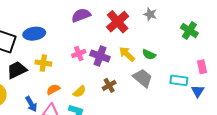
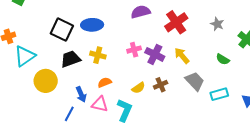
gray star: (150, 14) -> (217, 24), moved
green semicircle: (149, 54) -> (223, 59), moved
cyan rectangle: (179, 80) -> (219, 94), moved, turned -30
yellow semicircle: (79, 92) -> (138, 88), moved

